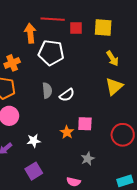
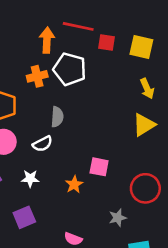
orange cross: (12, 63) -> (37, 76), moved
white semicircle: (67, 95) -> (42, 144), moved
orange star: (67, 132) -> (74, 185), moved
gray star: (88, 159) -> (118, 218), moved

